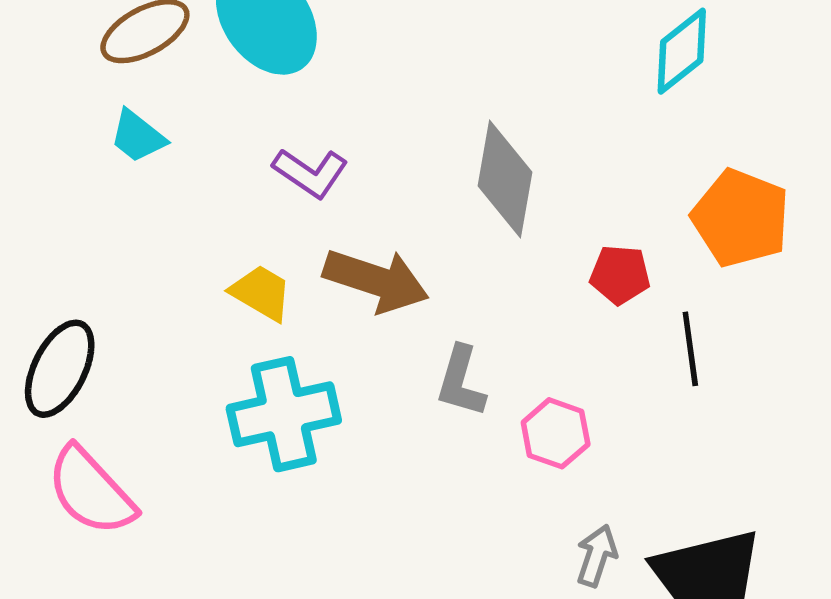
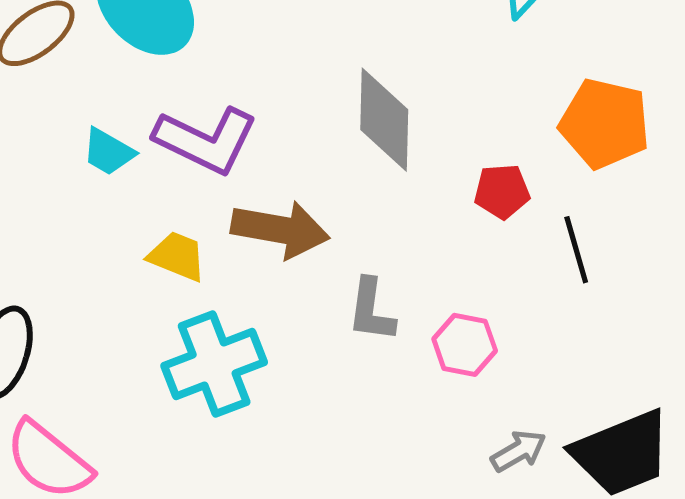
cyan trapezoid: (138, 136) -> (108, 152), moved
purple L-shape: (310, 173) -> (206, 140), size x1.5
gray arrow: (597, 556) -> (519, 451), turned 50

